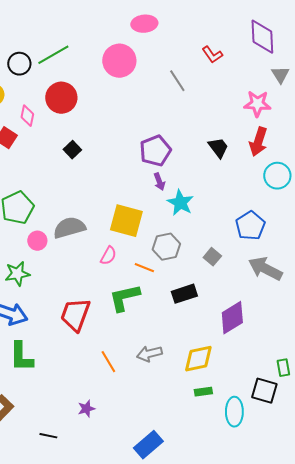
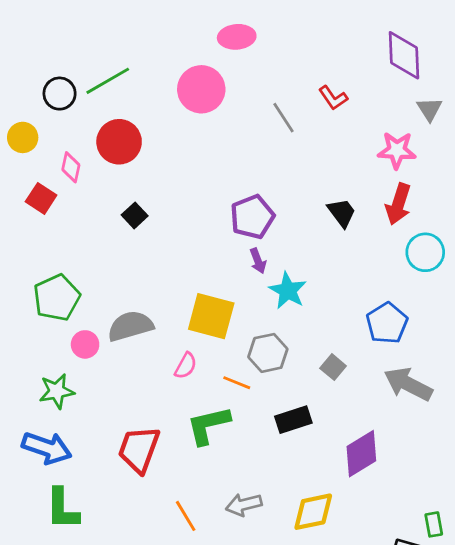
red L-shape: (212, 55) -> (333, 98), moved

